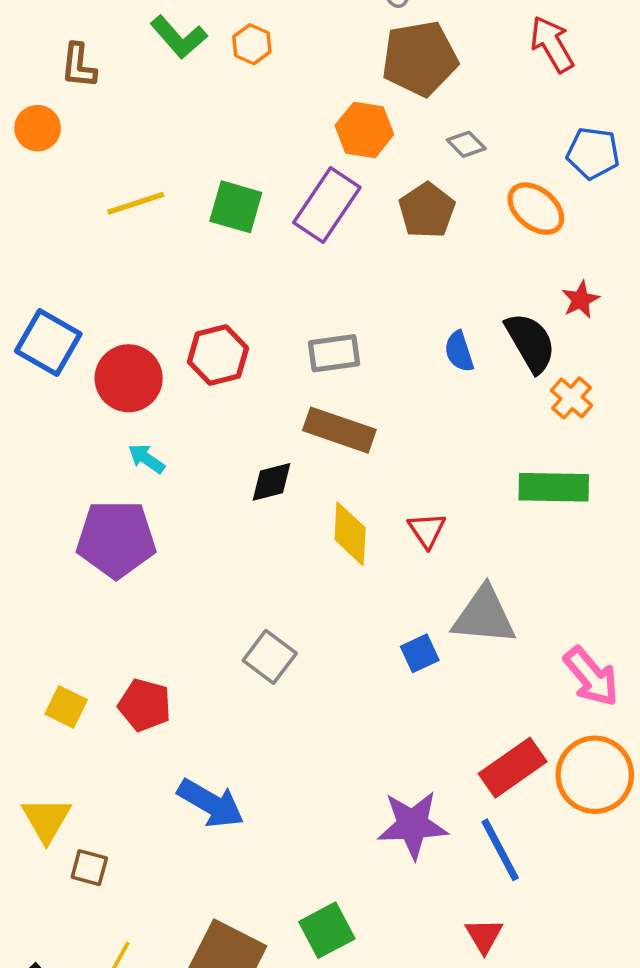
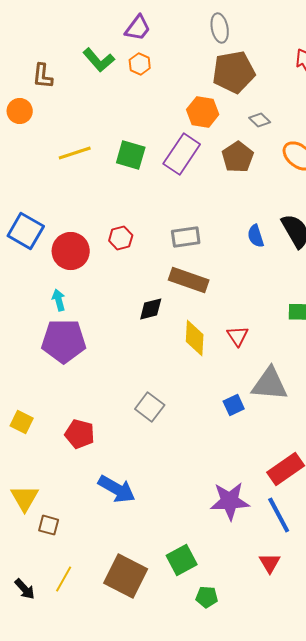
red hexagon: (218, 355) -> (121, 238), size x0.7
cyan arrow: (146, 459) -> (59, 300), moved, turned 40
yellow square: (66, 707) -> (22, 422), moved

